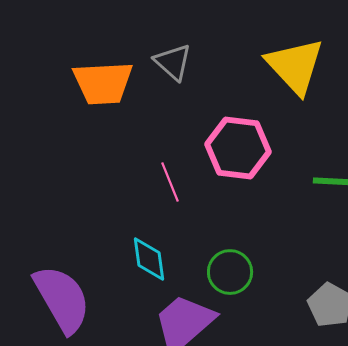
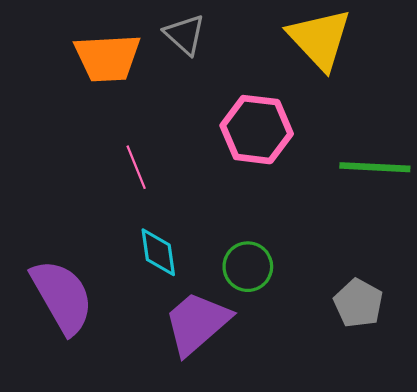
pink line: (170, 182) -> (136, 167), moved

